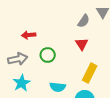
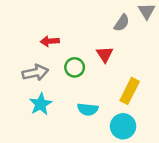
red triangle: (82, 44) -> (105, 54), moved

